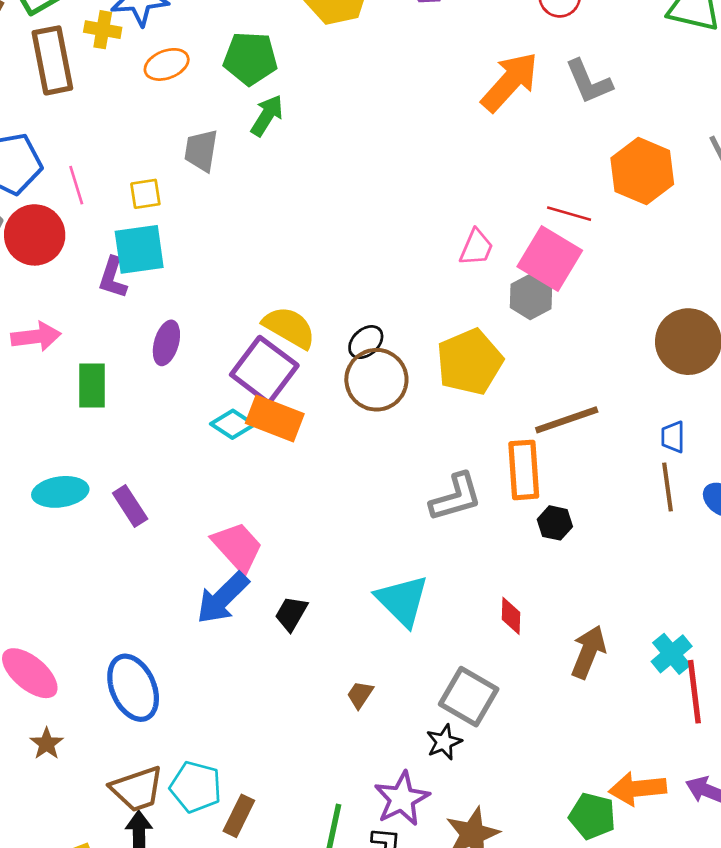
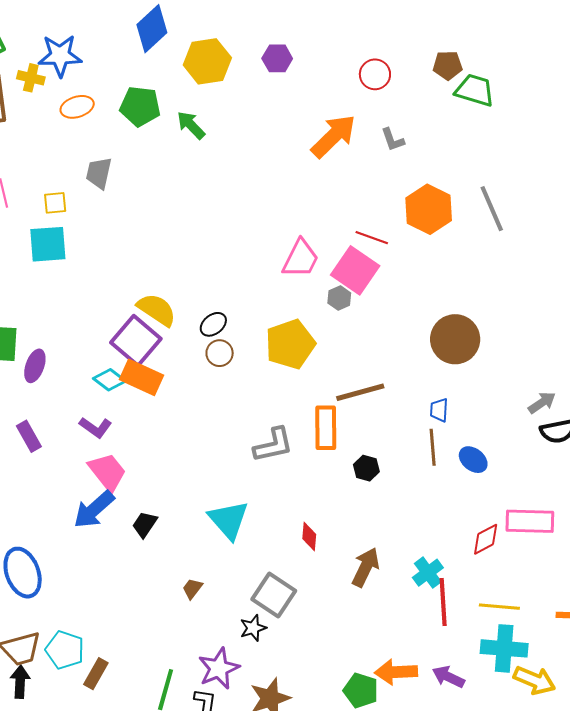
gray L-shape: (589, 82) -> (393, 140), size x0.7
green arrow: (267, 115) -> (191, 125), moved, turned -80
pink trapezoid: (476, 247) -> (301, 259), size x1.4
purple L-shape: (113, 278) -> (96, 427), moved, turned -76
gray hexagon: (531, 297) -> (339, 298), size x0.7
purple ellipse: (166, 343) -> (35, 366), moved
brown circle: (376, 380) -> (220, 353), size x0.6
black hexagon: (555, 523) -> (366, 468), moved

